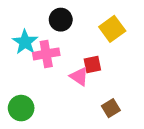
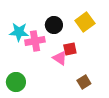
black circle: (61, 20) -> (54, 25), moved
cyan star: (25, 42) -> (19, 32), turned -30

